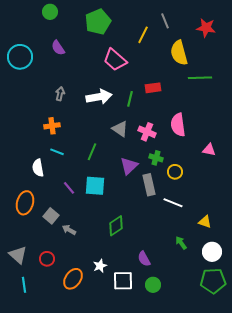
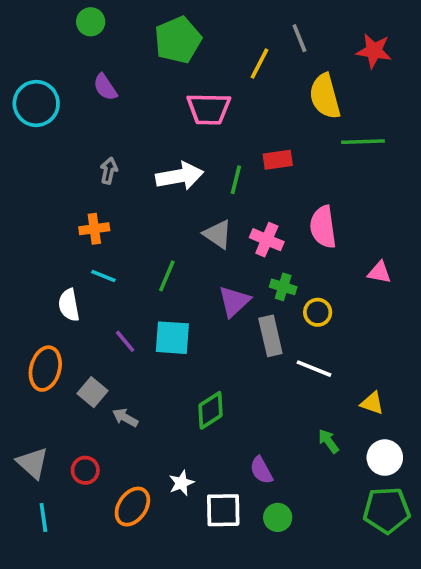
pink trapezoid: (115, 60) -> (209, 109), turned -40

